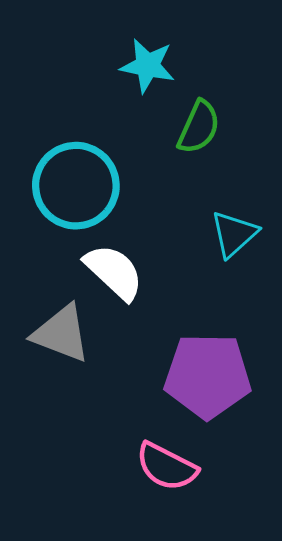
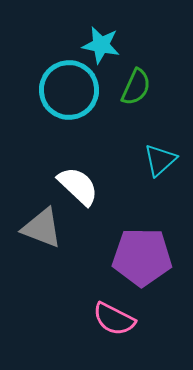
cyan circle: (76, 186) -> (69, 90), moved

